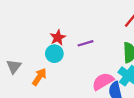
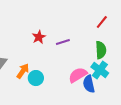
cyan circle: (54, 54) -> (36, 78), moved

